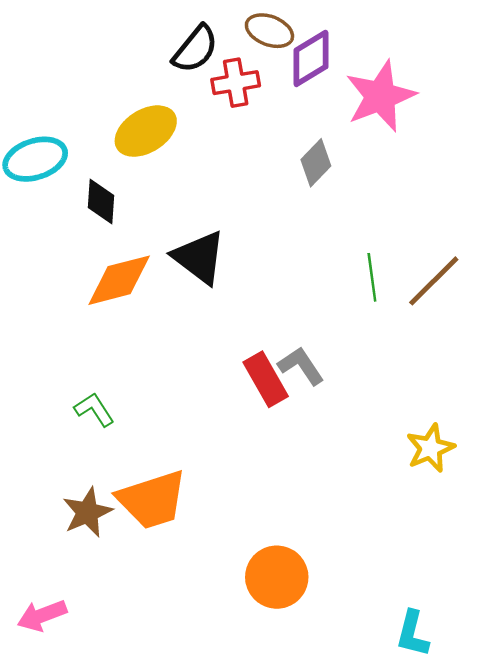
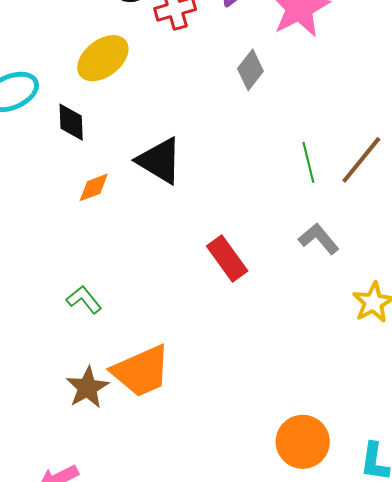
orange diamond: (119, 280) -> (94, 187), size x0.6
gray L-shape: (301, 366) -> (319, 239), moved
orange circle: (277, 577) -> (303, 442), moved

